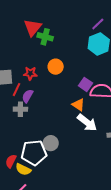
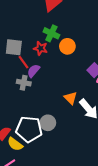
green cross: (45, 37) -> (51, 33), moved
red line: (17, 90) -> (24, 62), turned -72
orange triangle: (78, 105) -> (70, 98), moved

